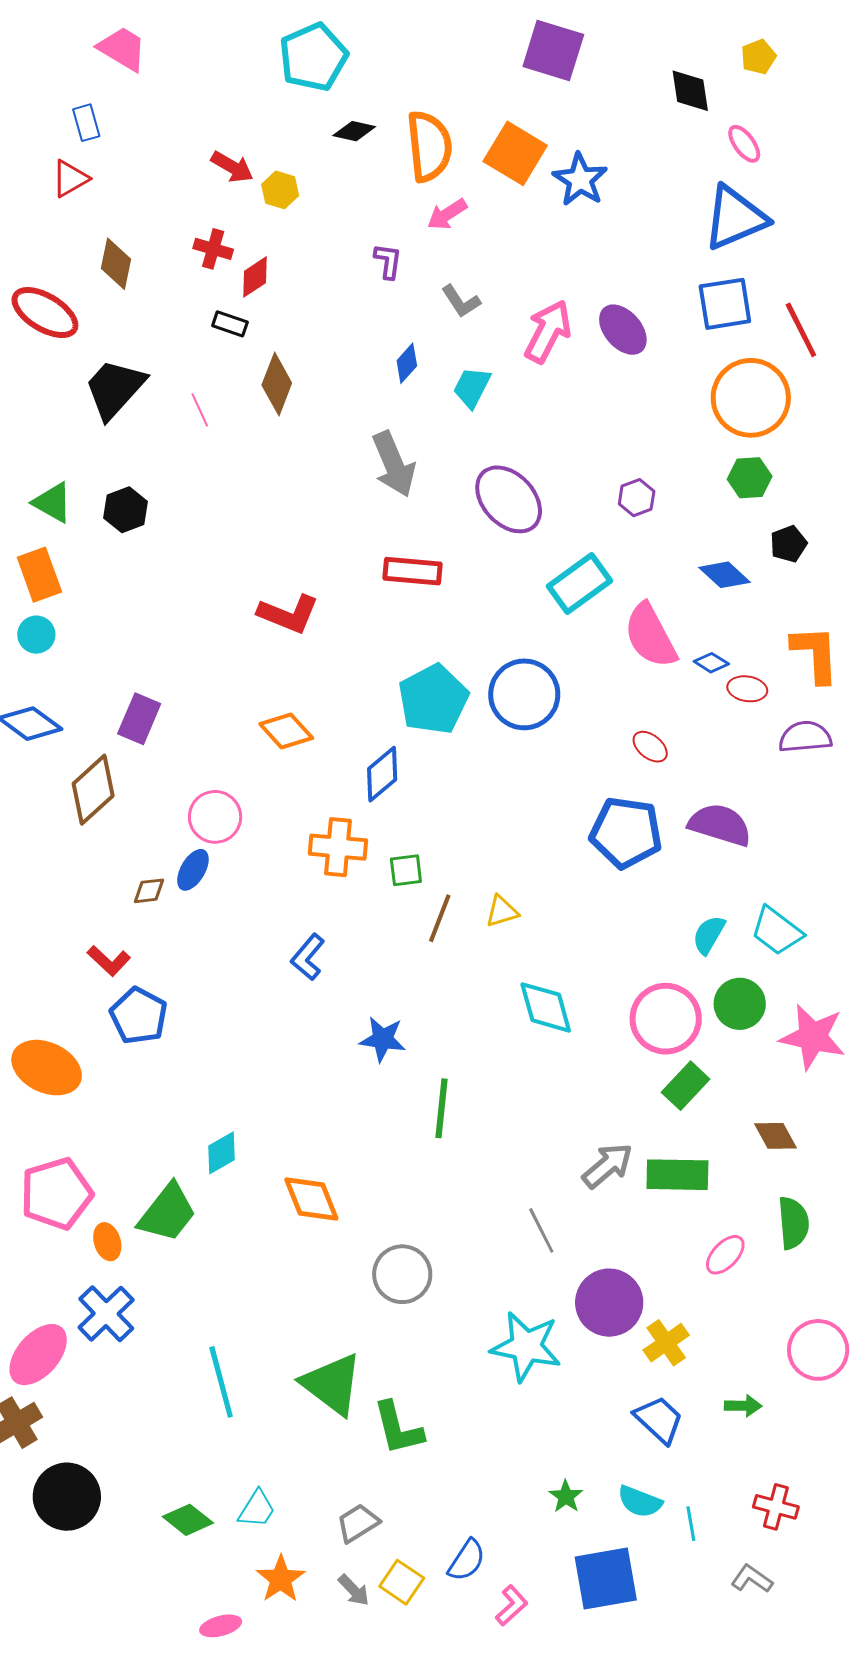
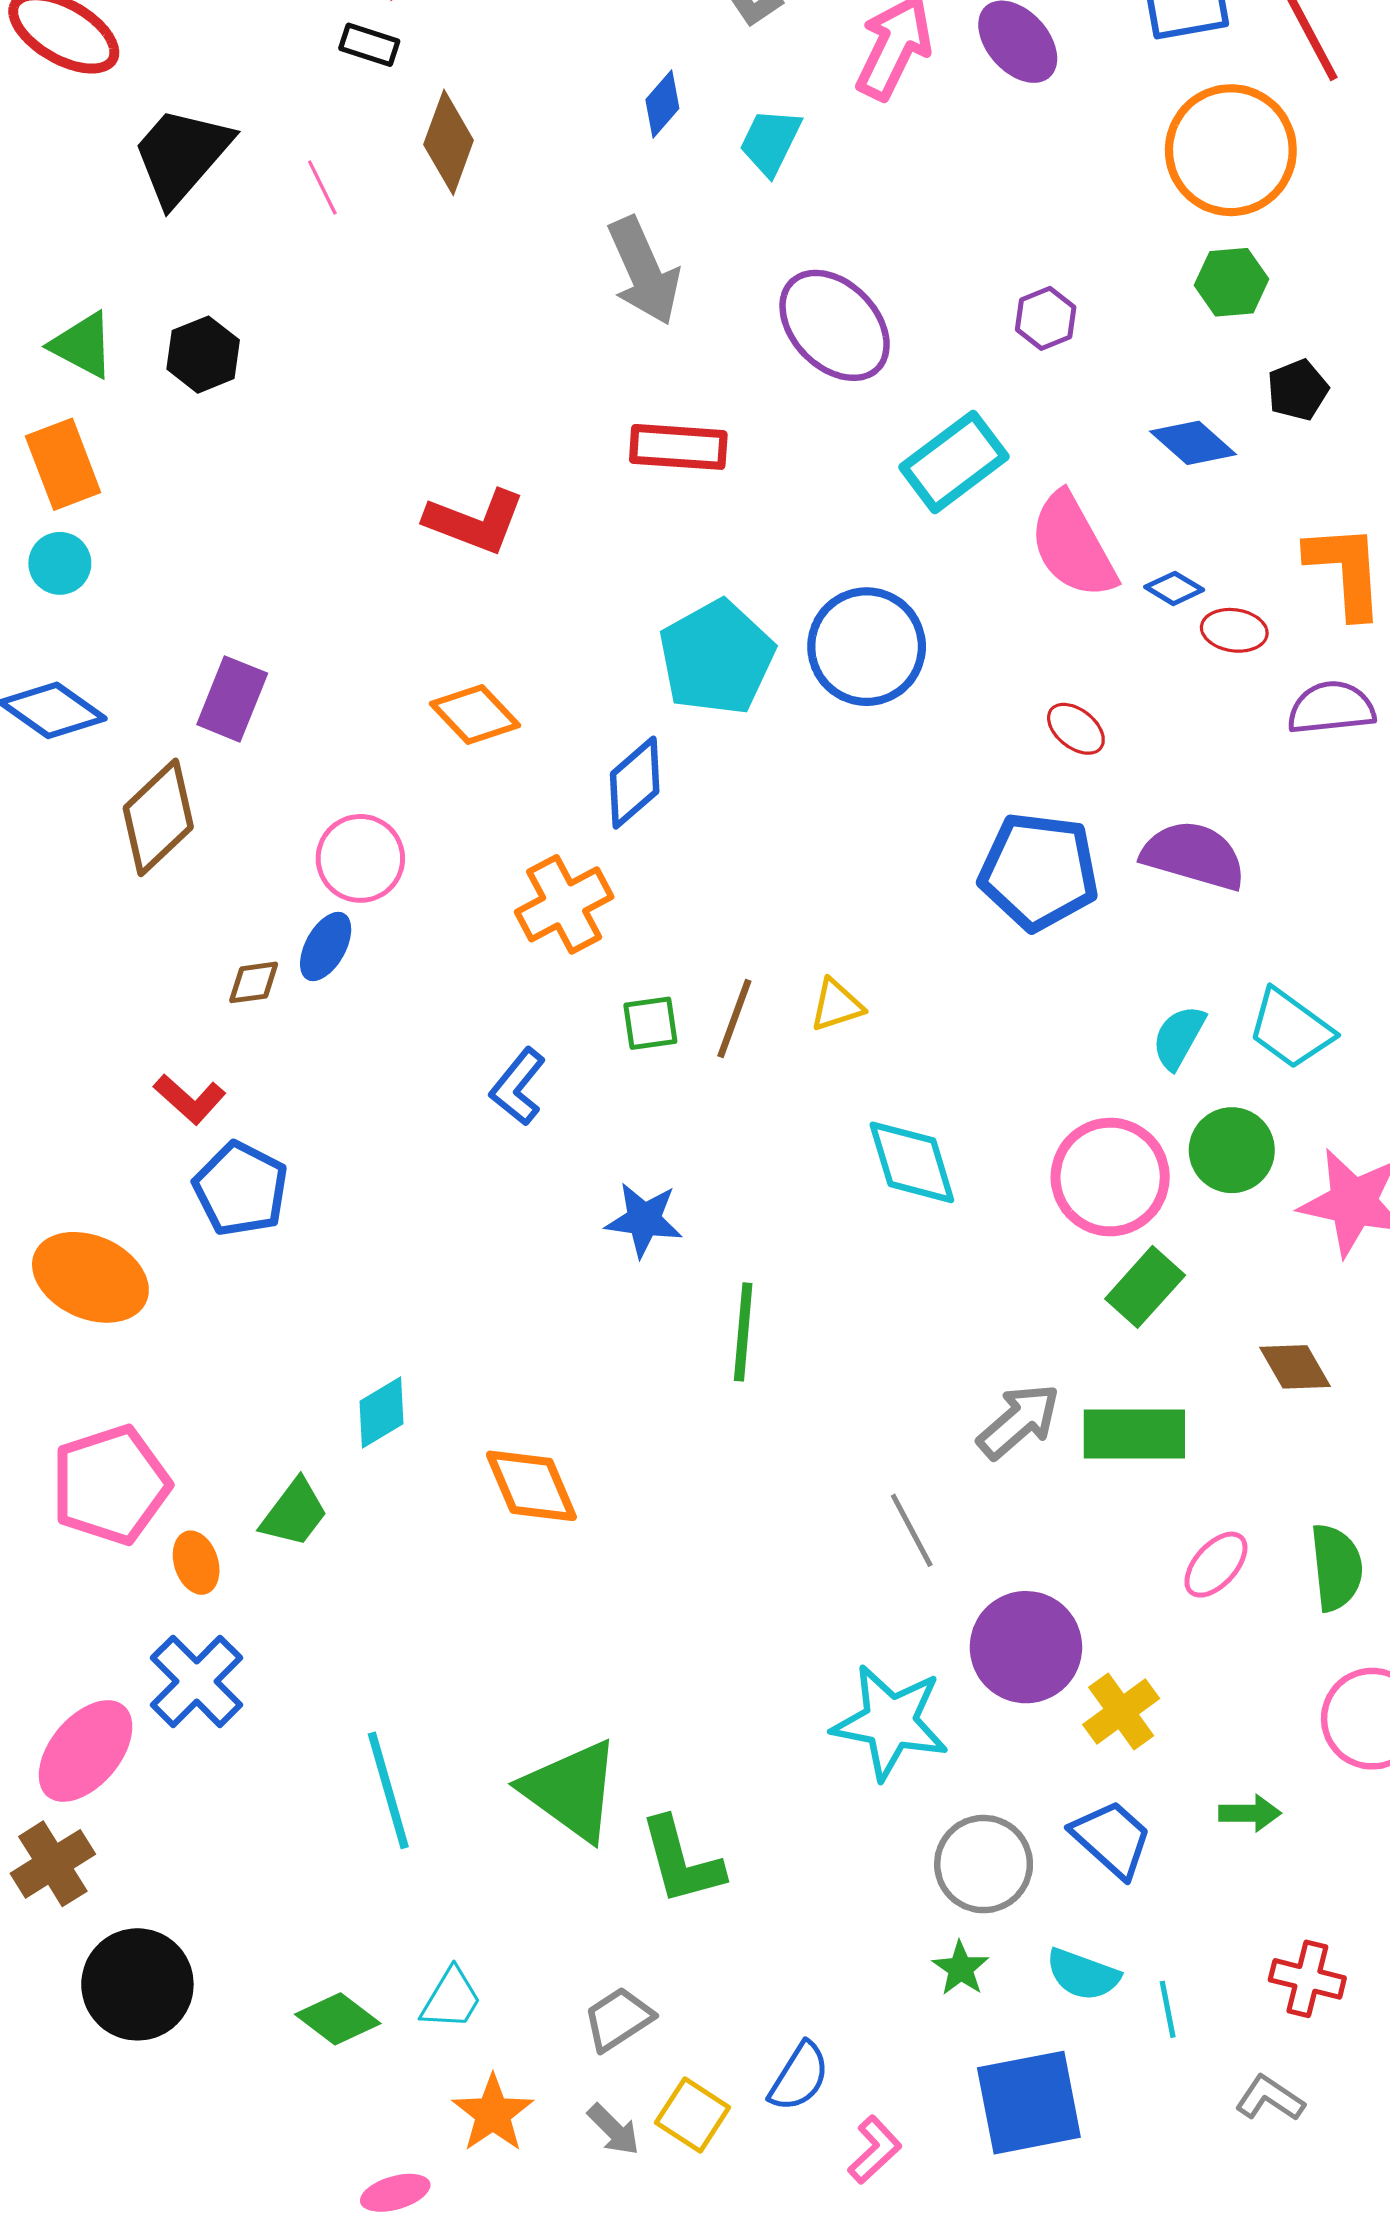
orange cross: (338, 847) -> (564, 904), turned -32
green square: (406, 870) -> (650, 1023), moved
green trapezoid: (167, 1213) -> (294, 1513), size x0.7
green semicircle: (793, 1223) -> (1336, 1567), moved
gray circle: (402, 1274) -> (984, 1864), moved

